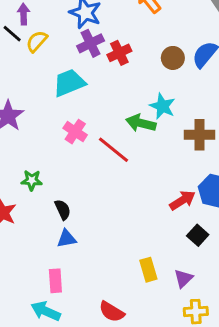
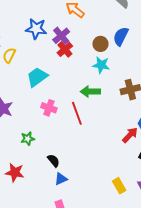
purple cross: (91, 43) -> (61, 36), moved
cyan star: (162, 106) -> (101, 65), moved
red line: (114, 150) -> (77, 113), turned 45
green star: (32, 180) -> (28, 139), moved

